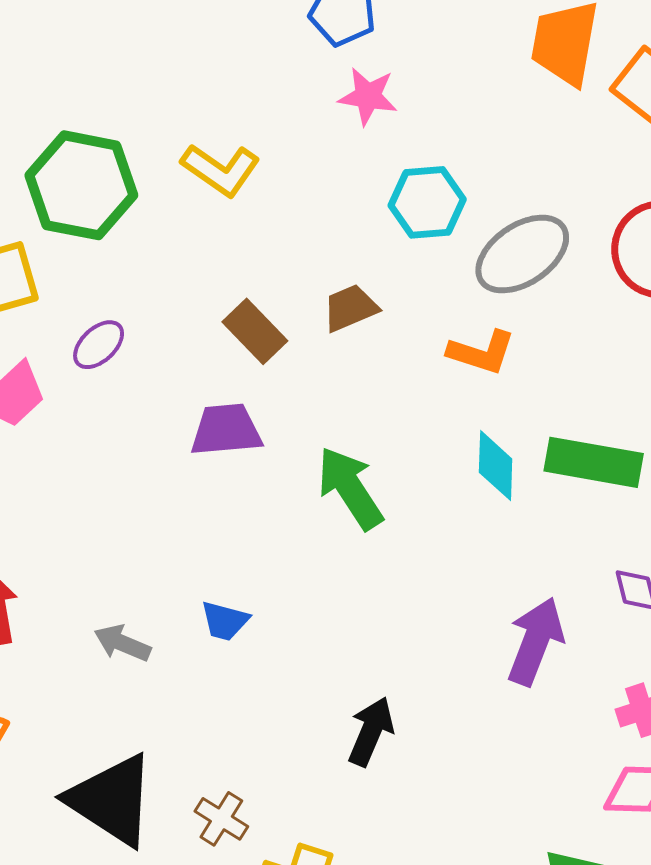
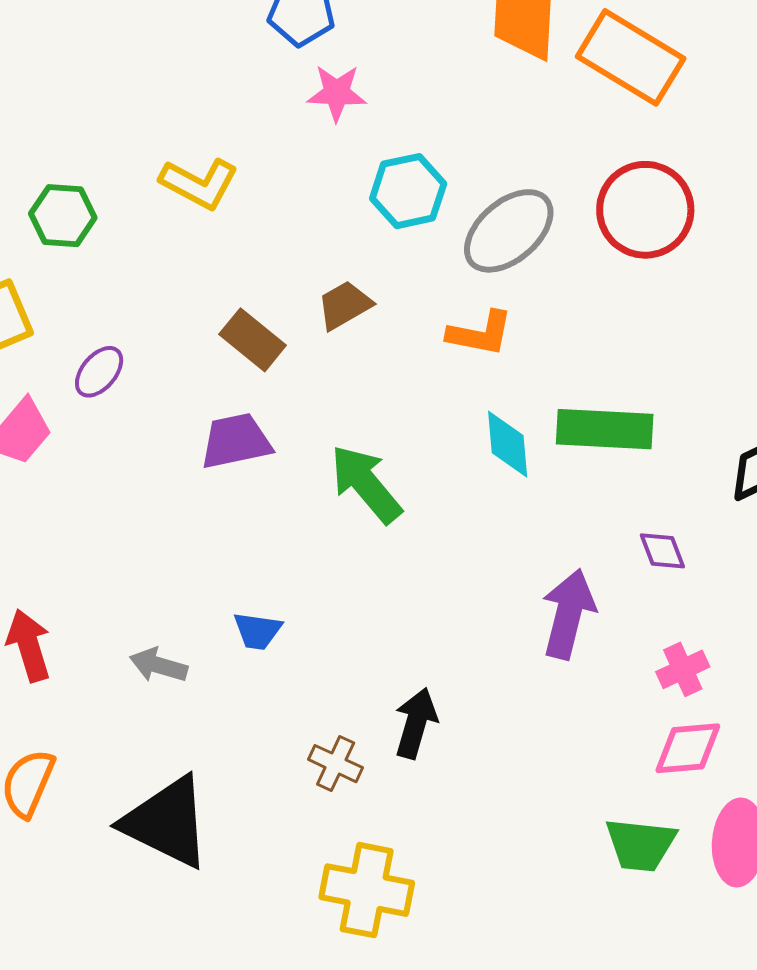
green hexagon: (81, 185) -> (63, 216), size x0.6
brown cross: (221, 819) -> (336, 764), moved

